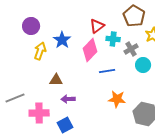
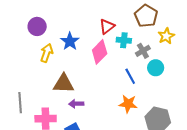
blue line: (107, 71) -> (130, 76), moved, turned 70
brown triangle: (56, 80) -> (64, 84), size x1.5
gray line: (15, 98) -> (20, 103), turned -72

